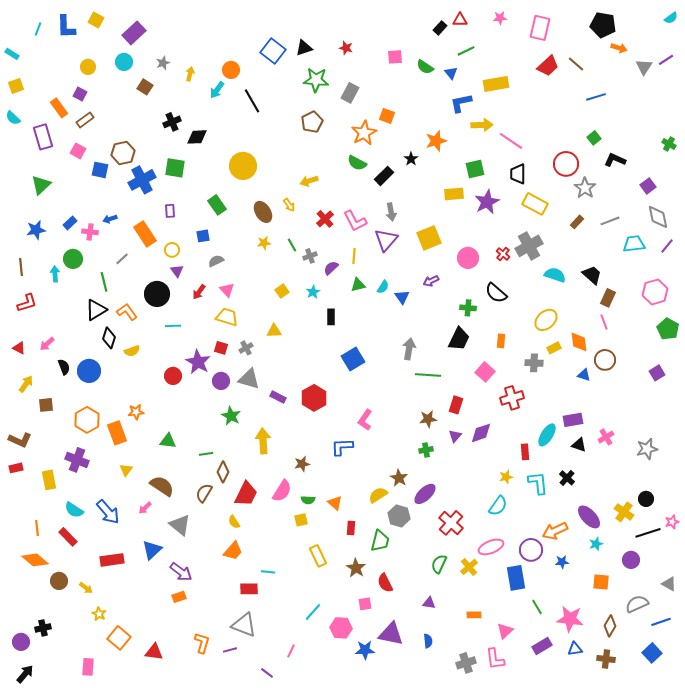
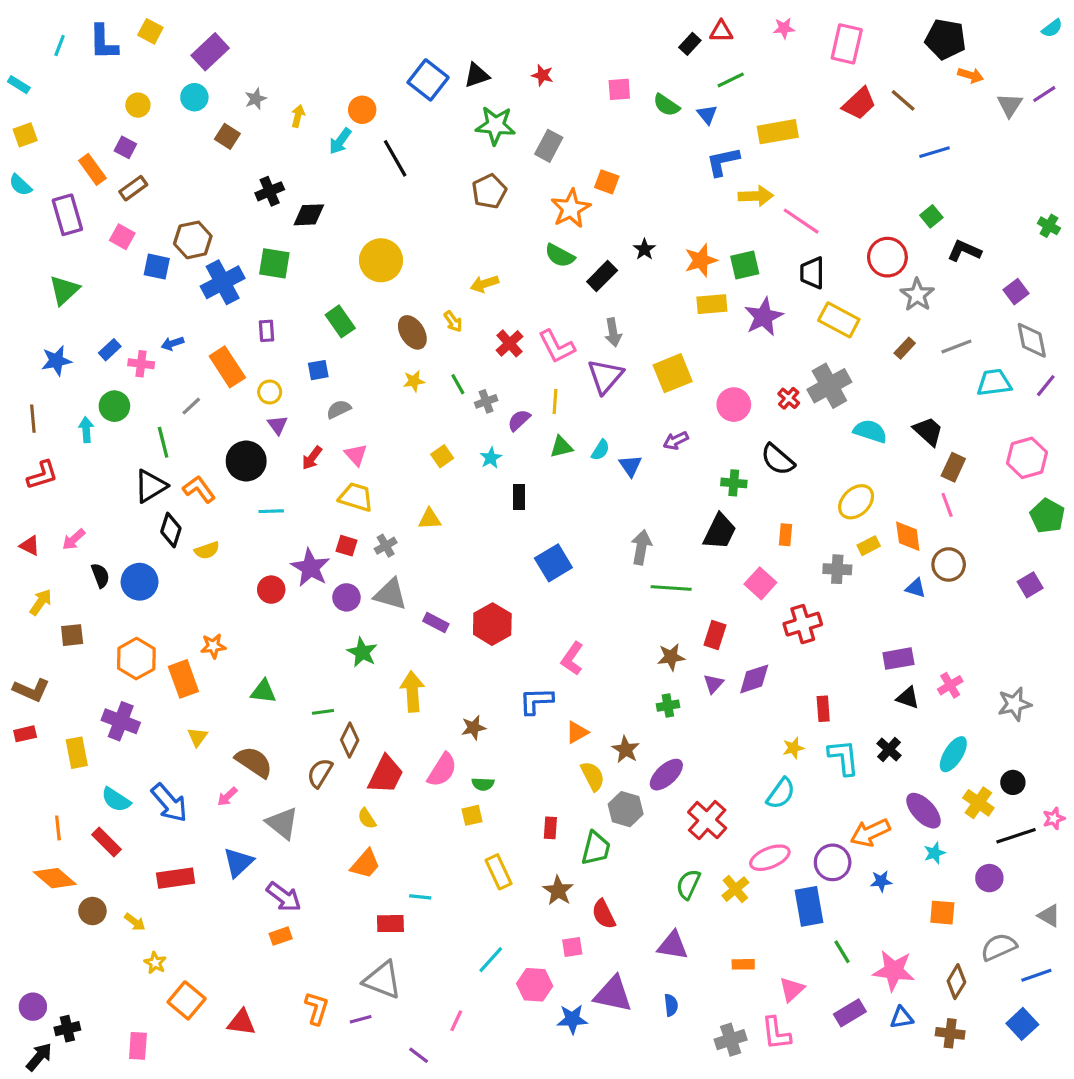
orange star: (436, 141) -> (701, 260), moved
cyan ellipse: (547, 435) -> (953, 754), moved
yellow semicircle: (378, 495) -> (593, 776), turned 96
orange triangle: (335, 503) -> (577, 732), moved, turned 49
purple triangle: (429, 603) -> (673, 946), size x1.5
black cross: (43, 628) -> (67, 1029), moved

